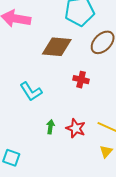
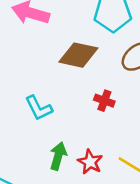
green arrow: (50, 127) -> (58, 156), size x1.5

